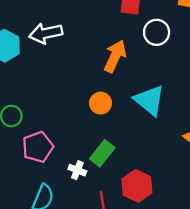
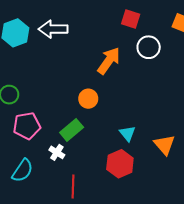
cyan triangle: (149, 100) -> (128, 133), moved, size x0.6
green rectangle: (102, 153) -> (72, 130), moved
red hexagon: (137, 186) -> (120, 164), moved

